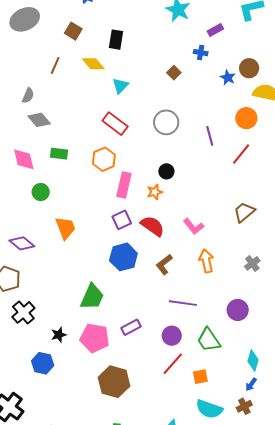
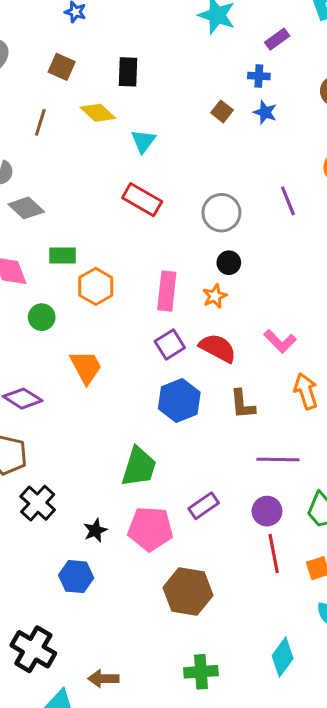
blue star: (228, 77) -> (265, 112), moved
gray circle: (166, 122) -> (221, 213), moved
orange hexagon: (104, 159) -> (96, 286), moved
brown L-shape: (164, 264) -> (242, 404), turned -50
red line: (173, 364) -> (274, 553), turned -45

